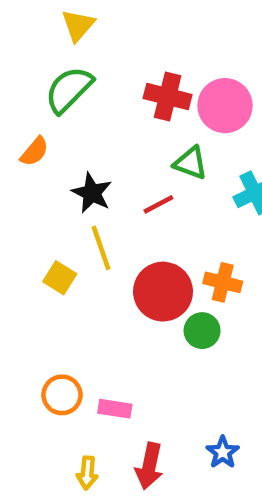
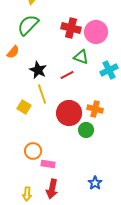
orange circle: (62, 395) -> (33, 151), moved
red arrow: (149, 466) -> (52, 189), moved
yellow arrow: (87, 473) -> (27, 194), moved

